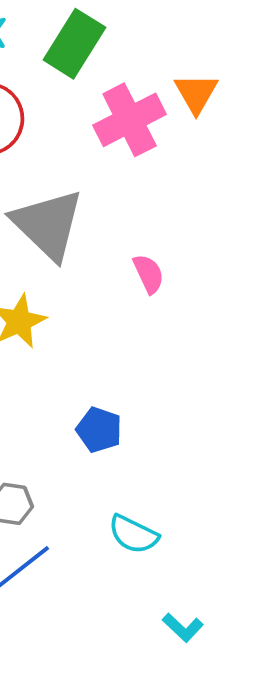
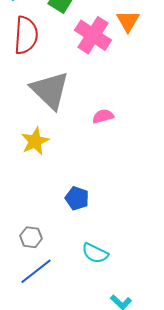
pink cross: (130, 120) -> (93, 35), turned -30
pink semicircle: (149, 274) -> (103, 116), turned -80

